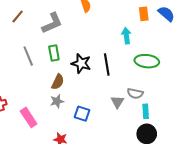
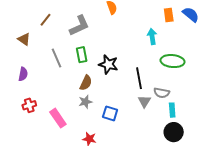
black line: (107, 65) -> (139, 78), moved

